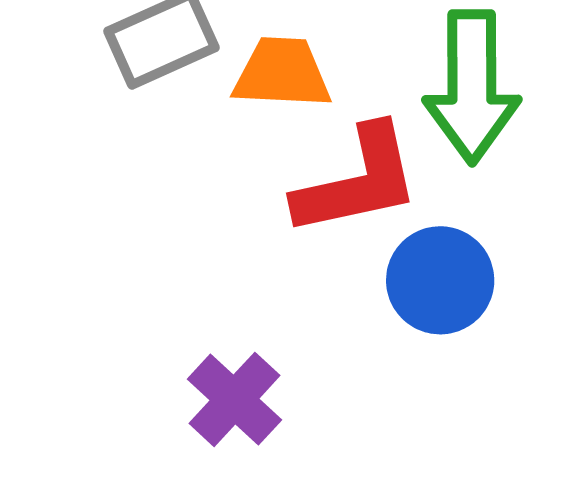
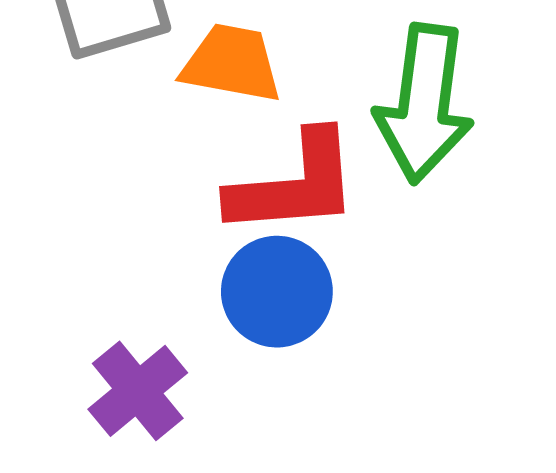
blue circle: (440, 280) -> (277, 292), moved

